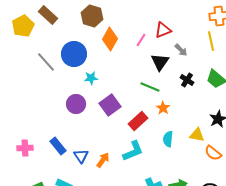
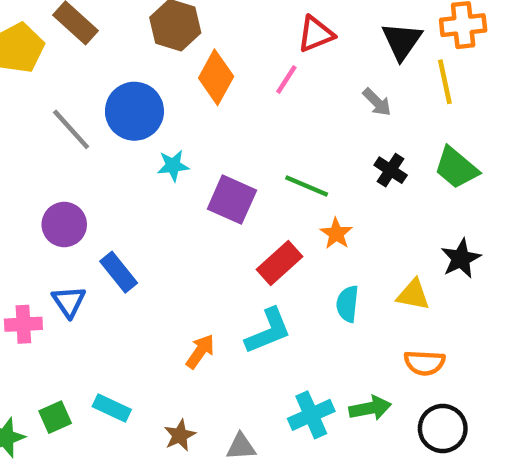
red triangle: (163, 30) -> (316, 34), moved
black triangle: (160, 62) -> (402, 41), moved
purple circle: (76, 104) -> (64, 225), moved
purple square: (110, 105) -> (232, 200), moved, turned -30
blue rectangle: (58, 146) -> (119, 272), moved
orange semicircle: (213, 153) -> (425, 363), moved, turned -36
blue triangle: (81, 156) -> (69, 302), moved

